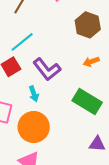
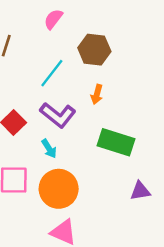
cyan line: (22, 42) -> (52, 73), moved
orange arrow: (91, 62) -> (97, 94), moved, turned -42

